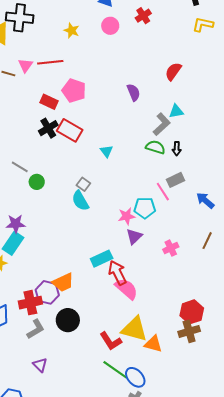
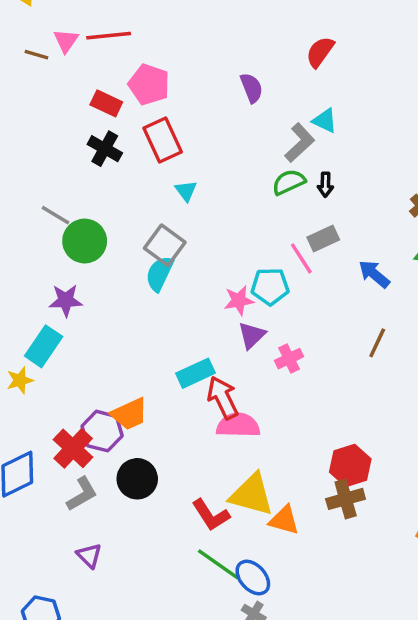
cyan triangle: (176, 111) -> (325, 121), turned 35
black cross: (48, 128) -> (105, 149), turned -30
red rectangle: (70, 130) -> (163, 140), moved, turned 35
green semicircle: (155, 147) -> (289, 182), turned -42
cyan triangle: (106, 151) -> (186, 191), moved
green circle: (37, 182) -> (85, 241), size x1.6
gray square: (83, 184) -> (165, 245), size x1.6
cyan semicircle: (80, 201) -> (159, 274), turned 55
purple star: (16, 224) -> (66, 300), moved
pink cross: (171, 248) -> (289, 359), moved
pink semicircle: (126, 289) -> (238, 425), turned -40
red cross: (30, 303) -> (73, 448), turned -35

